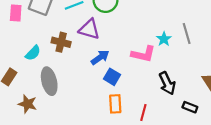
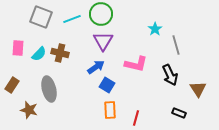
pink rectangle: (16, 13) -> (18, 48), moved
purple triangle: (89, 29) -> (103, 41), moved, turned 45
cyan star: (164, 39) -> (155, 29), moved
cyan semicircle: (33, 53) -> (39, 54), moved
black arrow: (167, 83) -> (170, 75), moved

